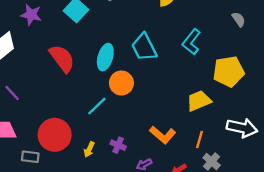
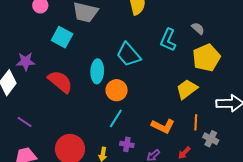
purple star: (31, 15) -> (26, 61), moved
gray semicircle: (239, 19) -> (198, 28), moved
cyan line: (97, 106) -> (116, 118), moved

